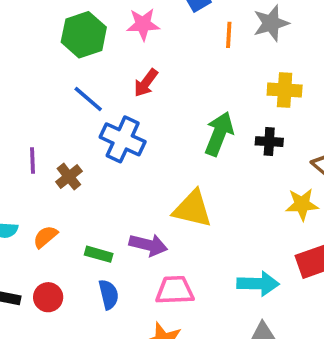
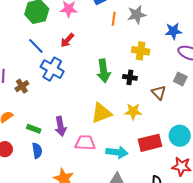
green arrow: (219, 134) -> (104, 71), turned 145
yellow star: (302, 204) -> (133, 111), moved
yellow triangle: (192, 209) -> (101, 113), moved, turned -40
purple arrow: (148, 245) -> (61, 126), turned 60
pink trapezoid: (175, 290) -> (85, 143), moved

